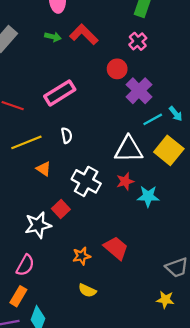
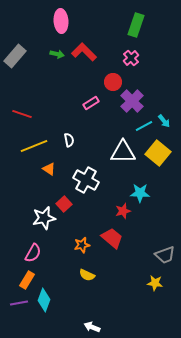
pink rectangle: (60, 93) -> (91, 103), moved, size x0.6
red star: (125, 181) -> (123, 211), moved

